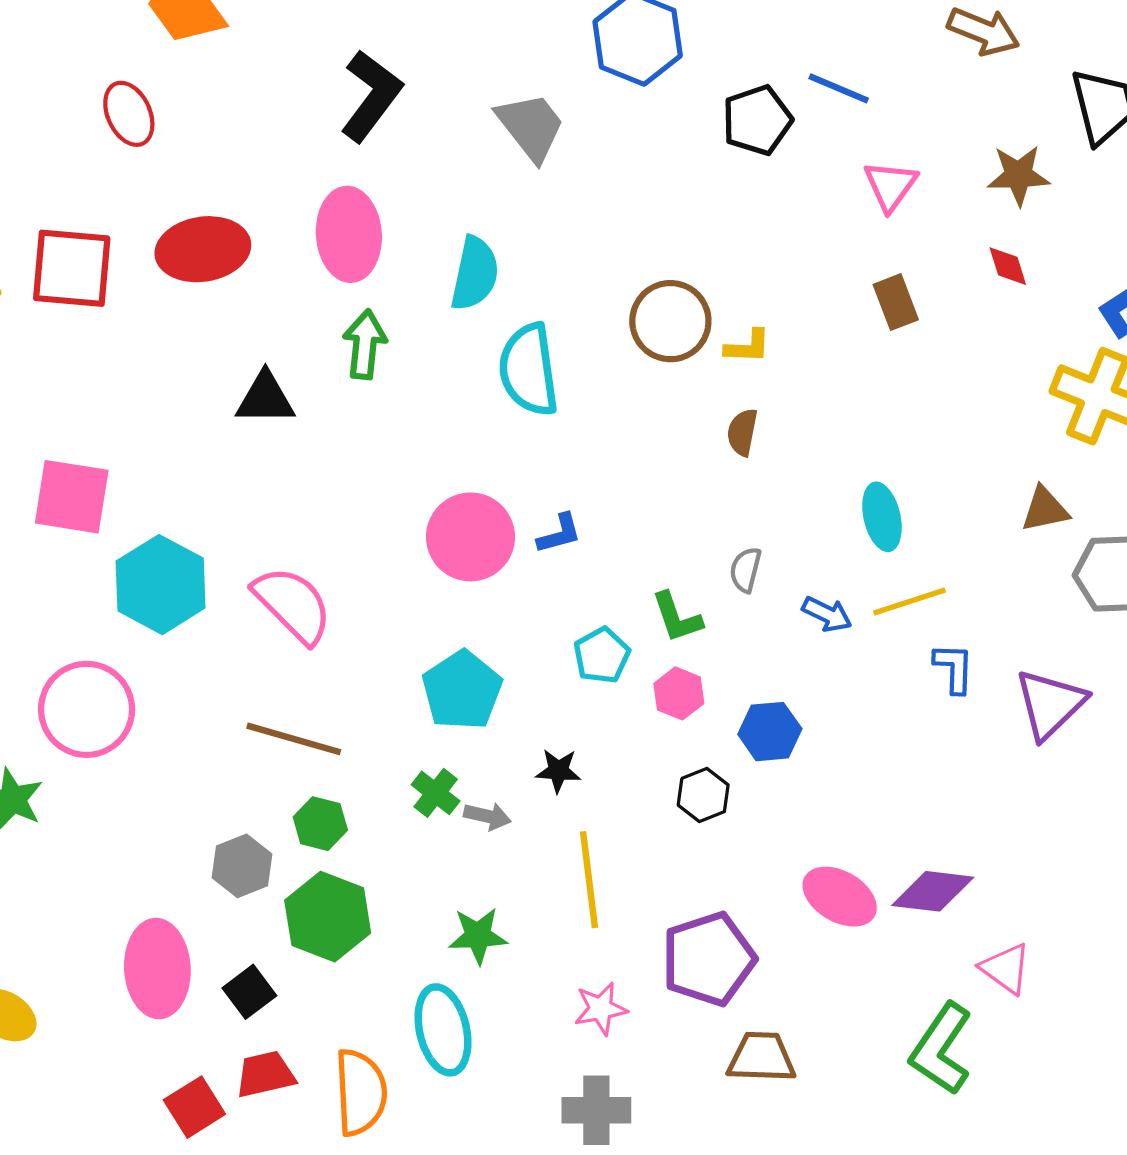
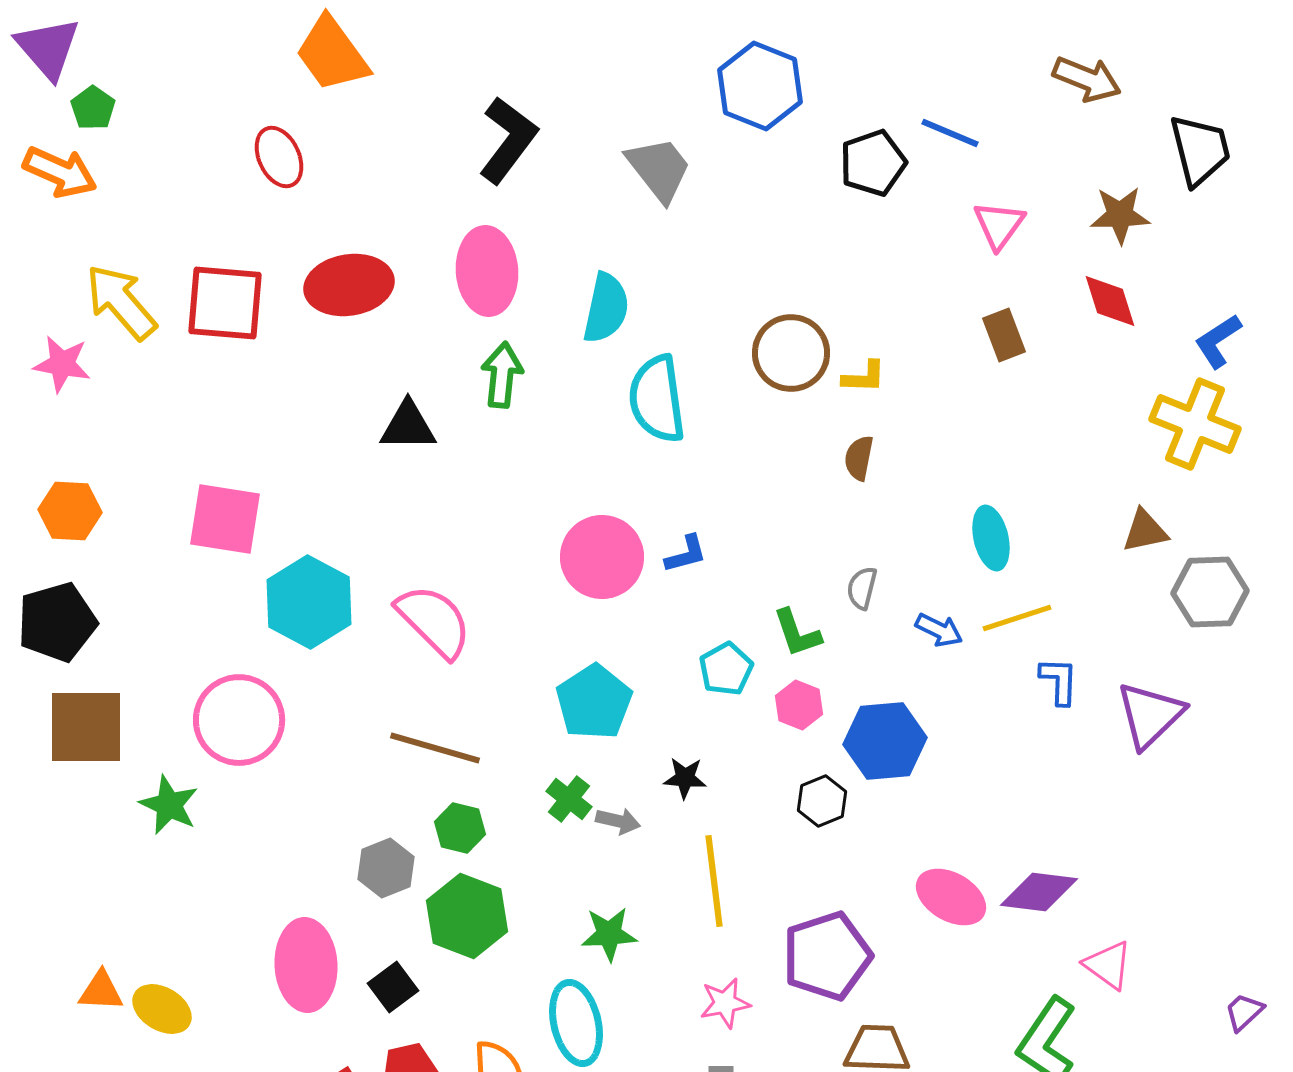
red diamond: (1008, 266) -> (1110, 301), size x1.4
blue hexagon: (770, 732) -> (885, 741), size x1.4

